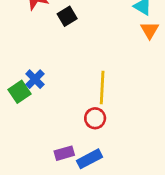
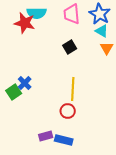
black square: (67, 16) -> (70, 47), moved
blue rectangle: (89, 159) -> (64, 140), turned 42

